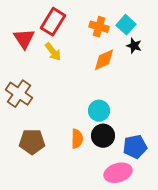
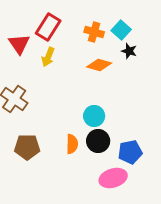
yellow arrow: (53, 52) -> (48, 57), turned 60
orange diamond: (104, 60) -> (99, 65), turned 40

